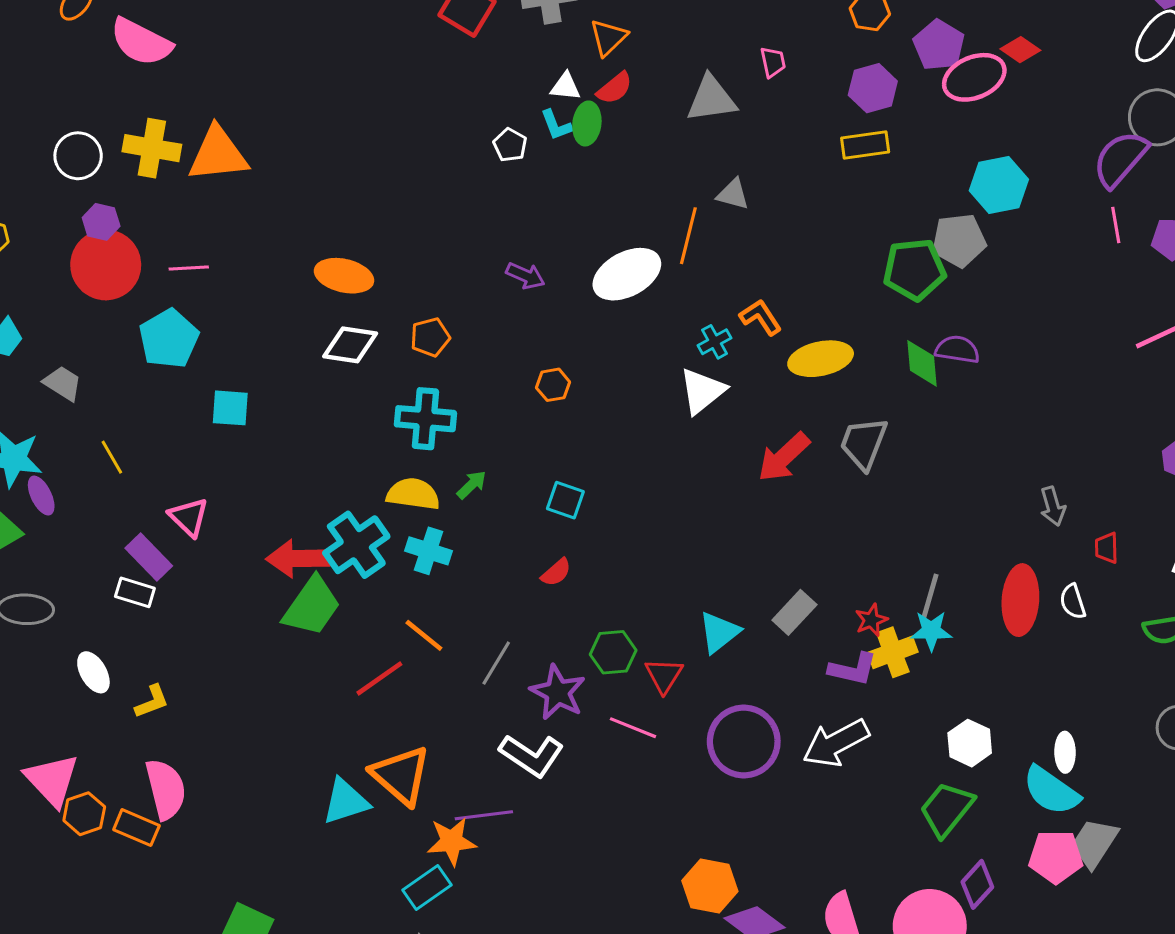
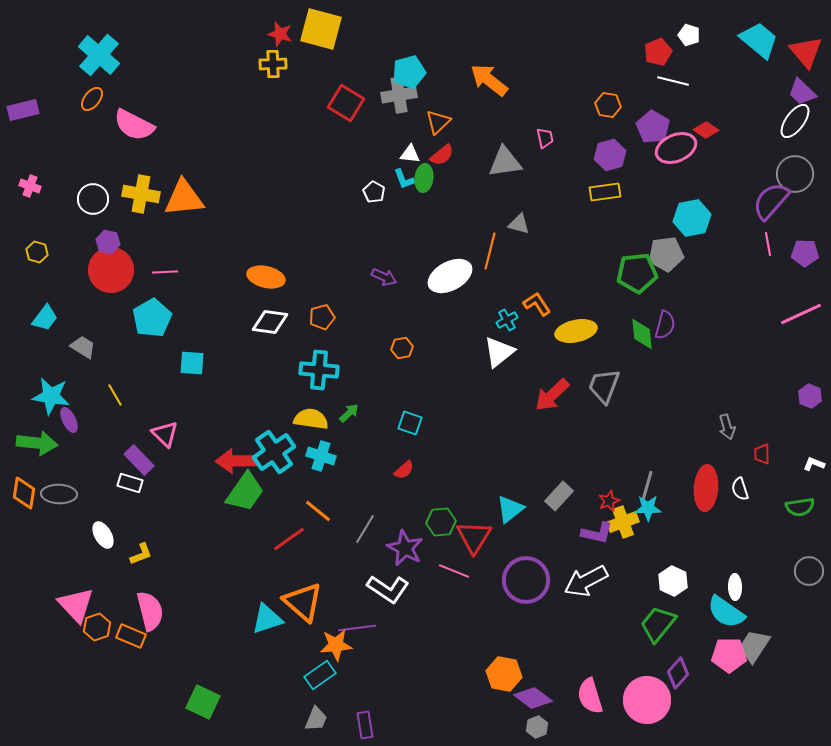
purple semicircle: (957, 349) -> (665, 325), turned 96
red triangle: (664, 675) -> (474, 537), size x1.4

